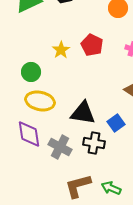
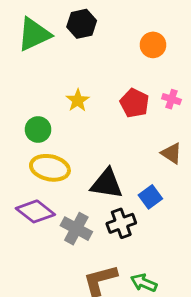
red pentagon: (92, 45) -> (134, 103), moved
purple diamond: (29, 134) -> (35, 211), turned -44
black cross: (94, 143) -> (121, 223), turned -30

